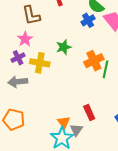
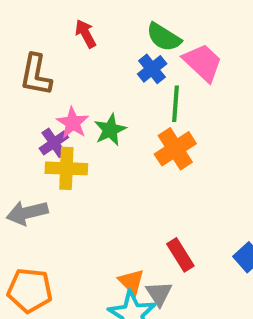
brown L-shape: (31, 15) -> (36, 75), turned 30
pink star: (25, 39) -> (73, 123), moved
purple cross: (18, 58) -> (54, 143), moved
green line: (106, 69) -> (176, 104), moved

